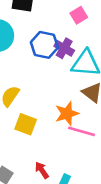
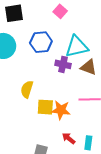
purple cross: (64, 48) -> (63, 64), moved
orange star: (67, 114) -> (61, 110), moved, turned -30

